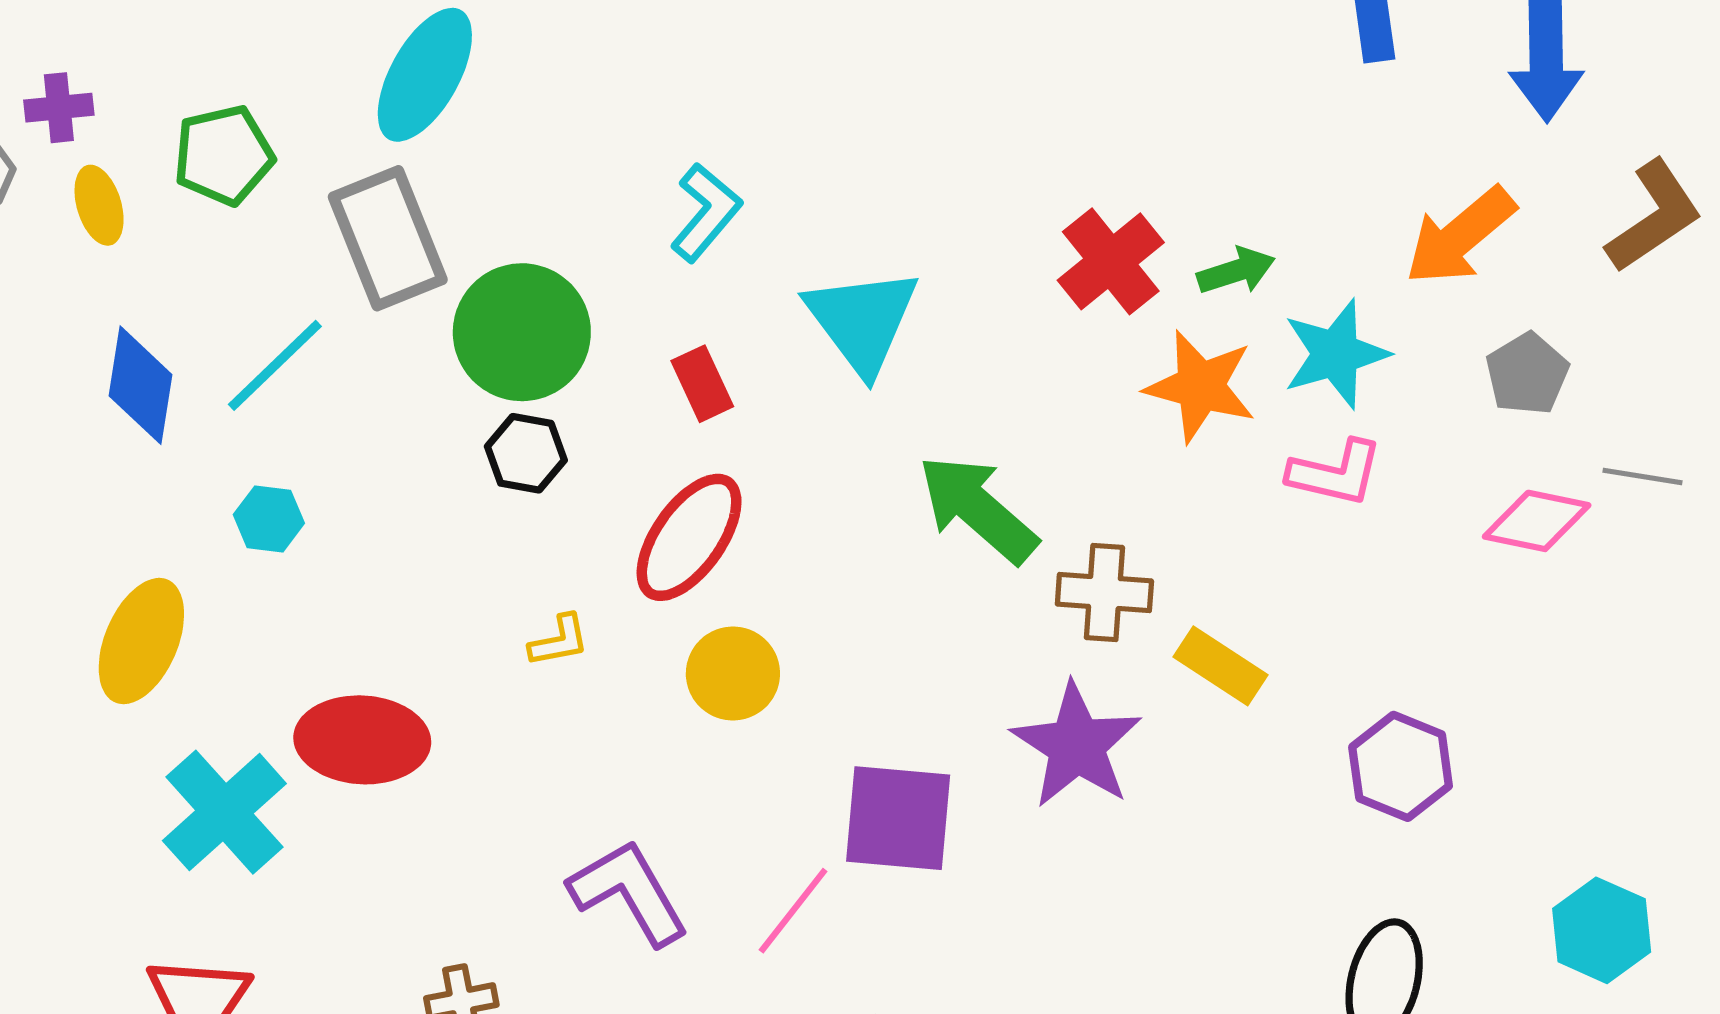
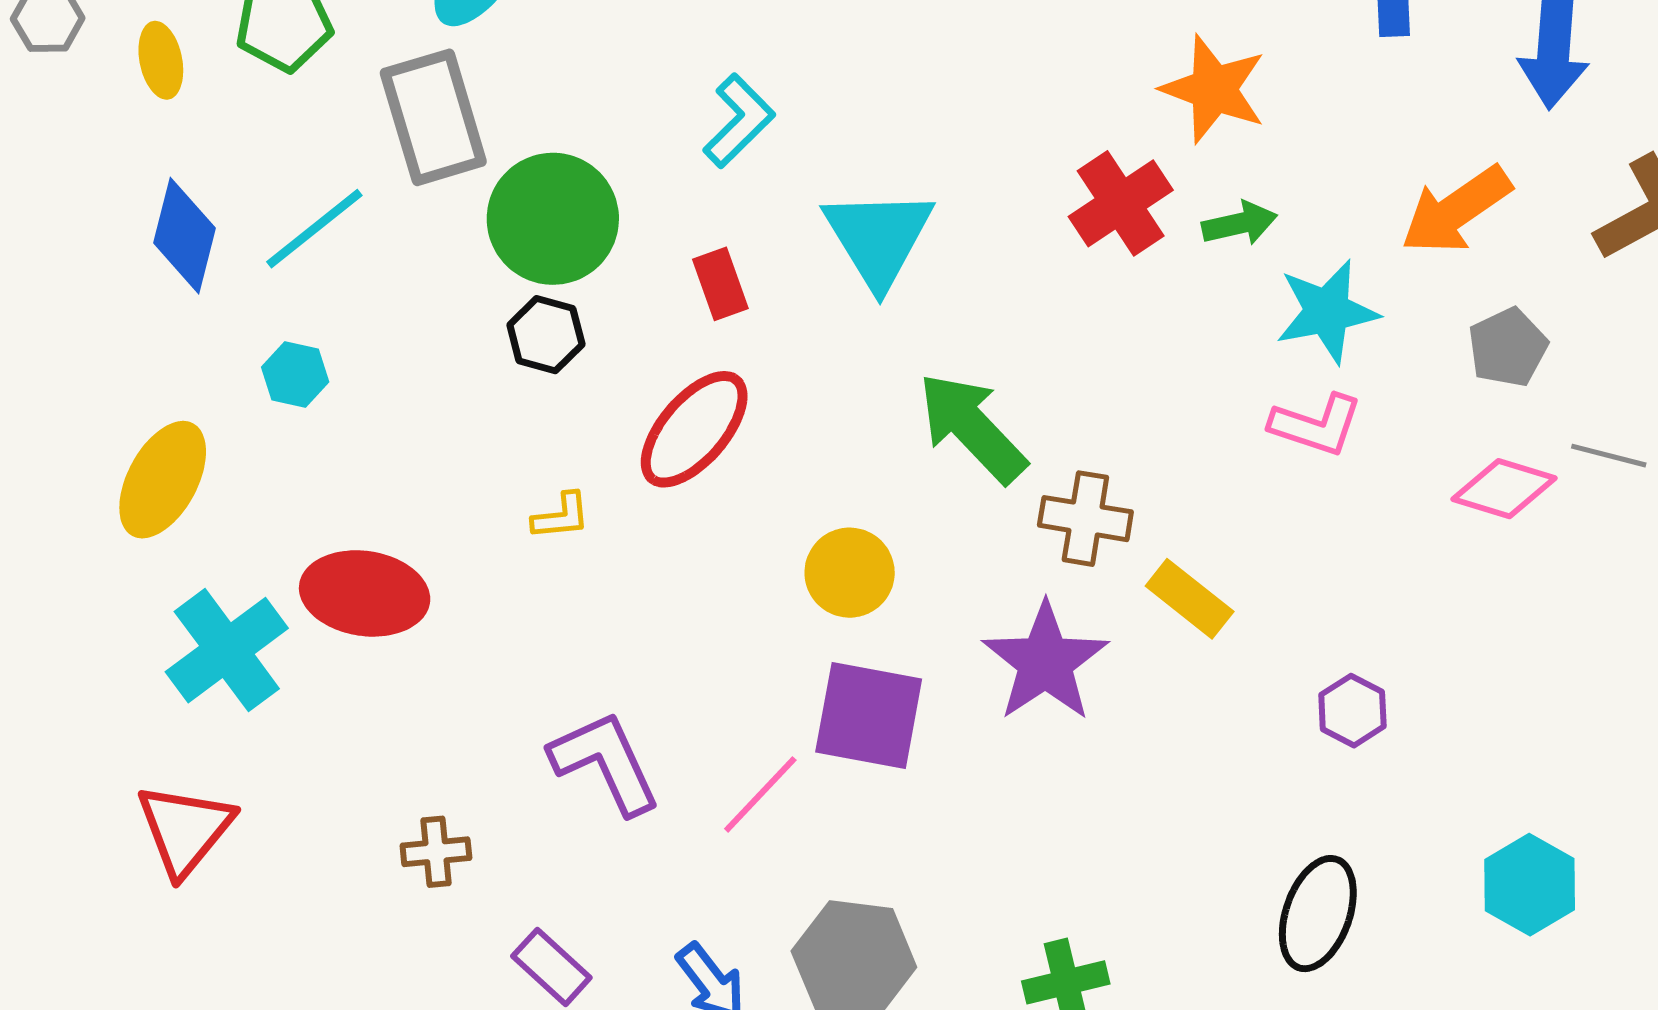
orange star: (1200, 386) -> (1214, 89), moved
yellow circle: (733, 674) -> (850, 573), moved
purple hexagon: (1401, 766) -> (1352, 711), size x0.7

